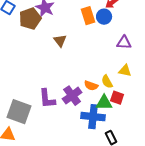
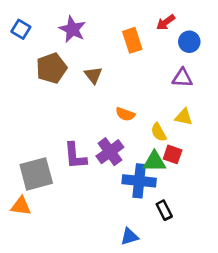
blue circle: (104, 17) -> (189, 42), moved
brown pentagon: (30, 19) -> (51, 68), moved
orange semicircle: (91, 86) -> (125, 114), moved
gray square: (19, 112) -> (36, 174), turned -35

